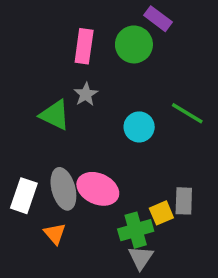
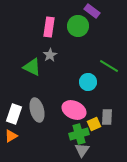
cyan circle: (139, 127) -> (88, 82), moved
pink ellipse: (98, 189) -> (74, 110), moved
orange triangle: (55, 234) -> (11, 136), moved, turned 40

